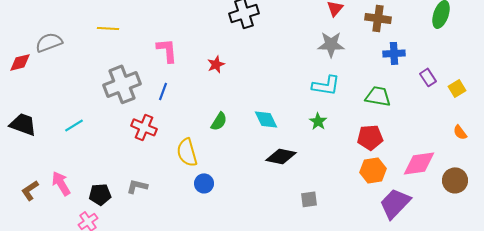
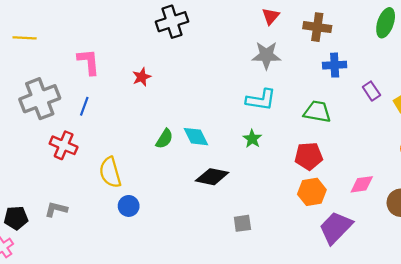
green semicircle: (219, 121) -> (164, 139), moved
pink diamond: (419, 163) -> (362, 184), size x0.7

